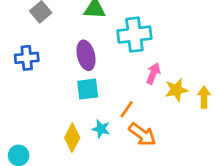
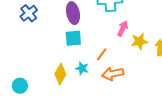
blue cross: (27, 58) -> (29, 13), turned -36
orange arrow: (142, 134) -> (113, 74), turned 130

